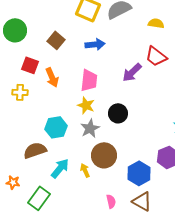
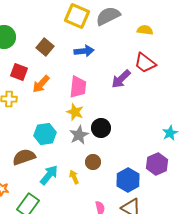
orange arrow: (52, 77) -> (41, 84), turned 66
black circle: (118, 113) -> (101, 128), moved
brown circle: (104, 155) -> (93, 162), size x0.6

